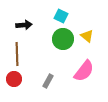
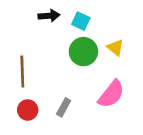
black arrow: (24, 25) -> (49, 16), moved
red circle: (14, 79) -> (28, 110), moved

